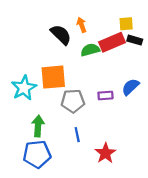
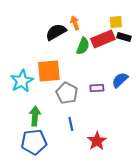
black semicircle: (61, 35) -> (56, 32), turned -75
green semicircle: (90, 50) -> (83, 46), turned 126
gray pentagon: (73, 101) -> (67, 93), turned 30

